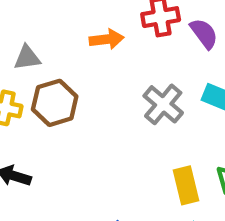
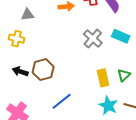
brown hexagon: (55, 103) -> (43, 70), moved

